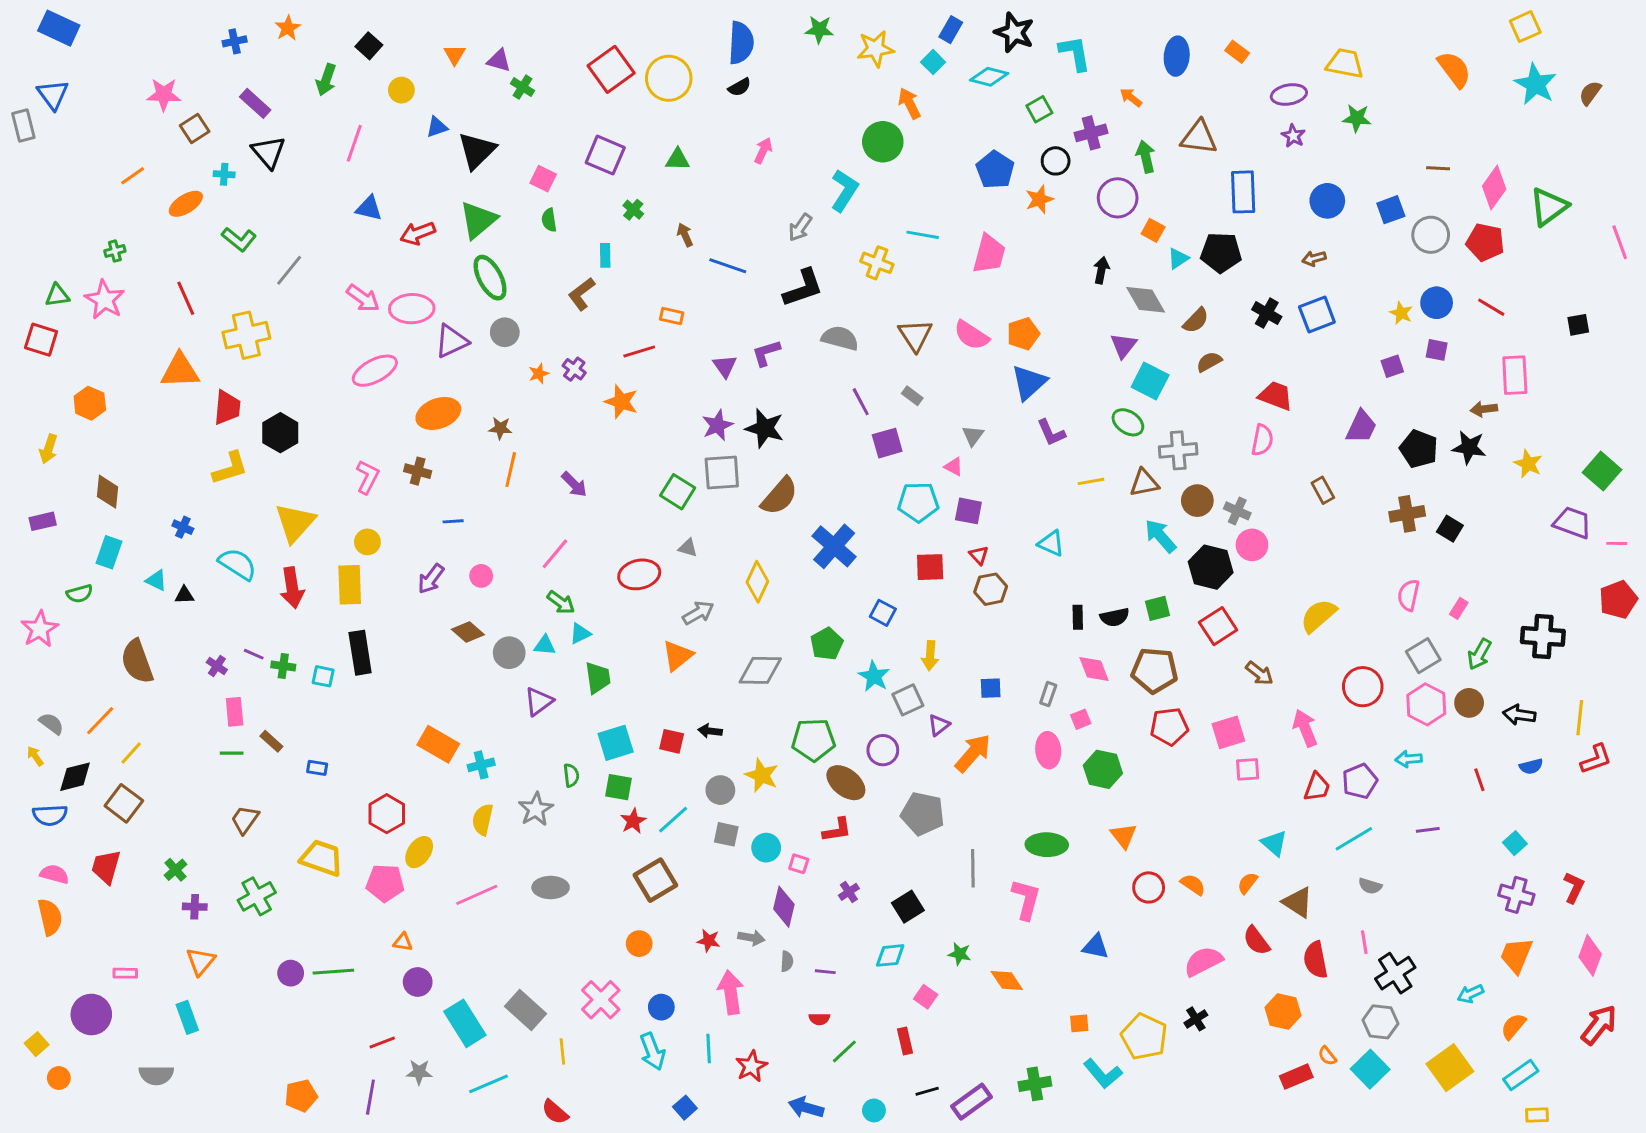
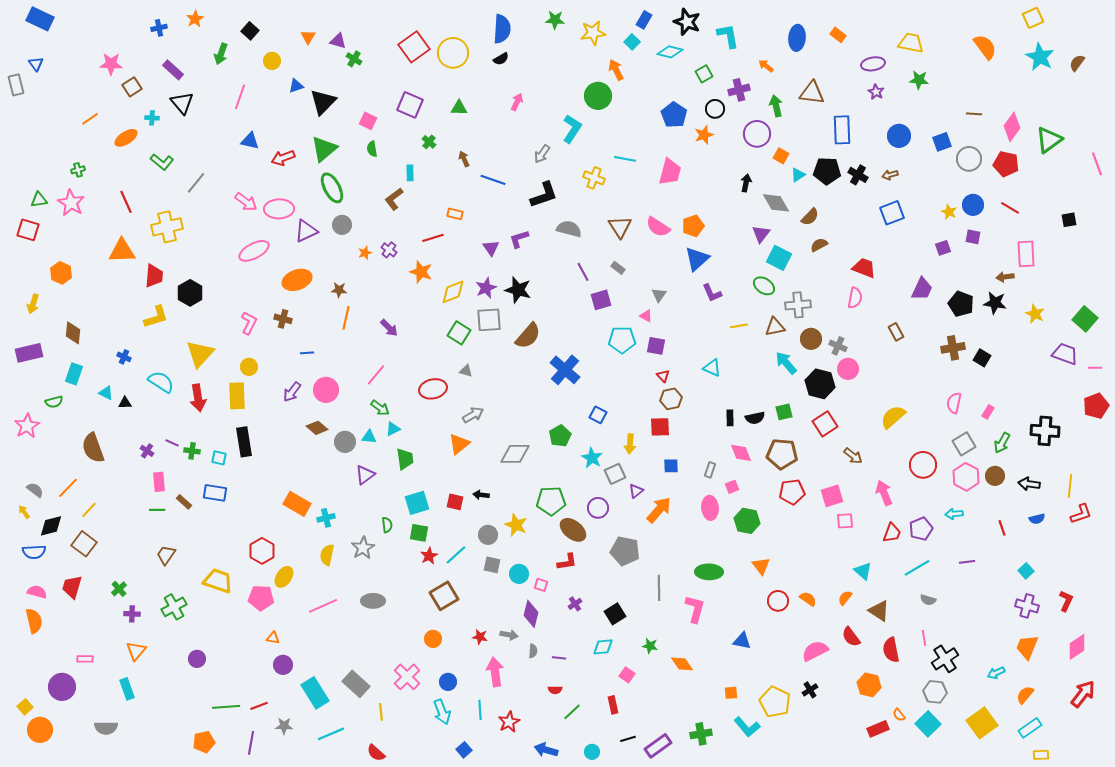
blue triangle: (53, 95) -> (36, 64), size x0.7
black cross: (1267, 313) -> (858, 175), moved
purple rectangle: (43, 521) -> (29, 353), size x1.5
red square: (930, 567) -> (660, 427), moved
pink circle: (481, 576) -> (326, 390), size x1.6
yellow diamond: (757, 582) -> (453, 292), moved, turned 44
blue rectangle: (317, 768) -> (215, 493), moved, size x1.6
pink diamond: (1590, 955) -> (1077, 647), turned 36
green line: (333, 972) -> (226, 707), moved
orange circle: (59, 1078) -> (40, 730), size x1.6

